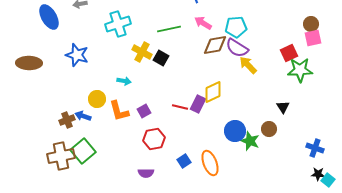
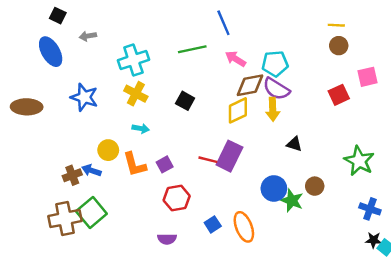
brown circle: (311, 24) -> (339, 46), moved
green line: (169, 29) -> (192, 49), moved
yellow cross: (142, 52) -> (136, 94), moved
yellow arrow: (248, 65) -> (273, 109), moved, turned -138
green star: (300, 70) -> (359, 161), moved, turned 30
yellow diamond: (213, 92) -> (238, 110), moved
purple rectangle: (198, 104) -> (229, 156), size x1.4
black triangle: (283, 107) -> (294, 144), moved, turned -40

